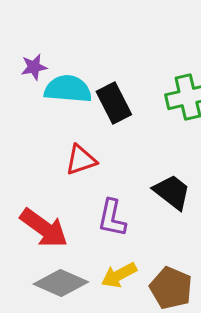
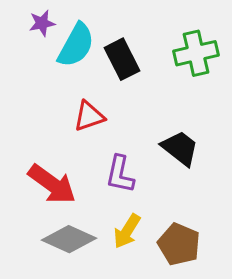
cyan semicircle: (68, 89) -> (76, 45), turned 114
yellow arrow: (119, 275) -> (127, 231), turned -30

